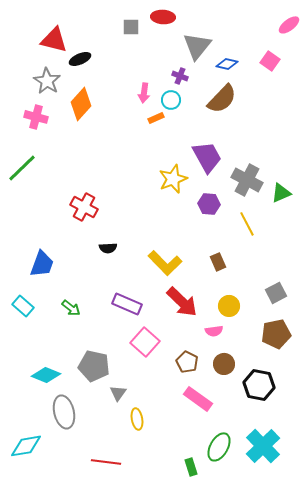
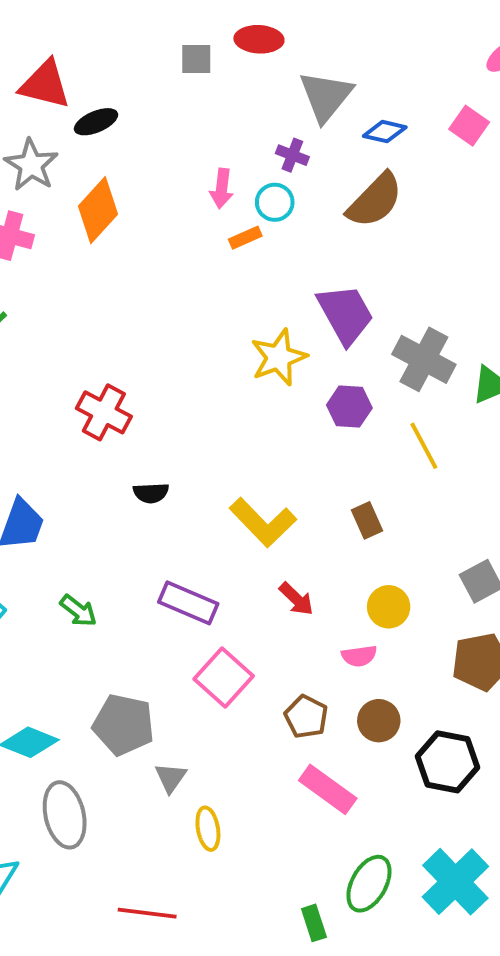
red arrow: (182, 302) -> (296, 599), size x0.6

